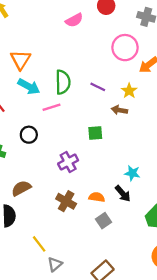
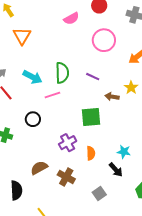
pink circle: (125, 48) -> (104, 40), moved
orange triangle: (21, 60) -> (22, 36), moved
yellow star: (129, 91) -> (131, 88), moved
green square: (95, 133) -> (91, 117), size x1.5
brown semicircle: (21, 188) -> (39, 168), moved
orange semicircle: (97, 197) -> (91, 153), moved, turned 80

